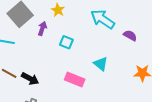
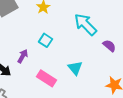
purple arrow: (42, 28) -> (23, 56), moved

